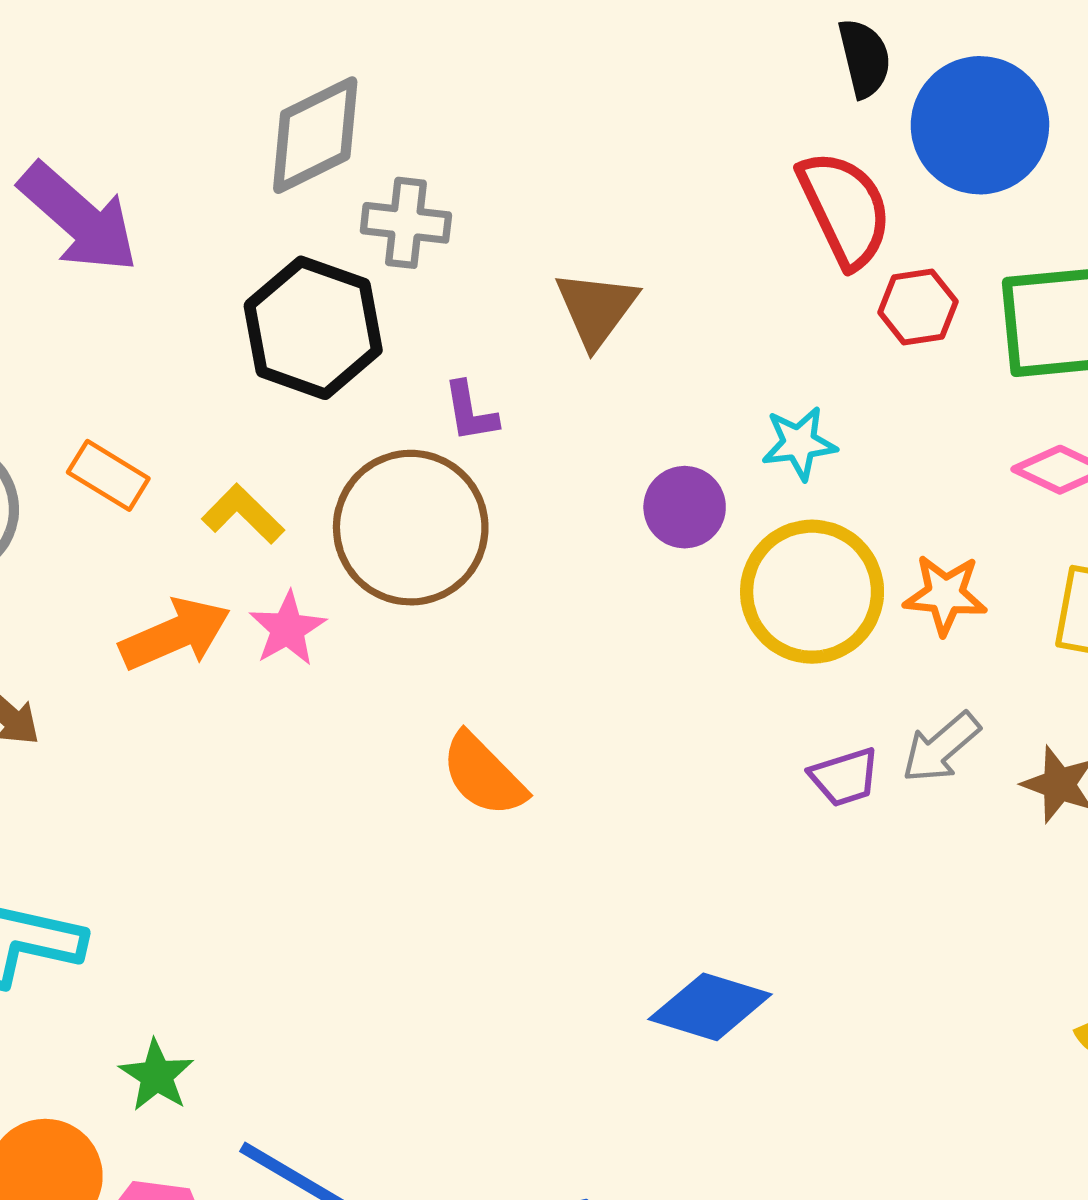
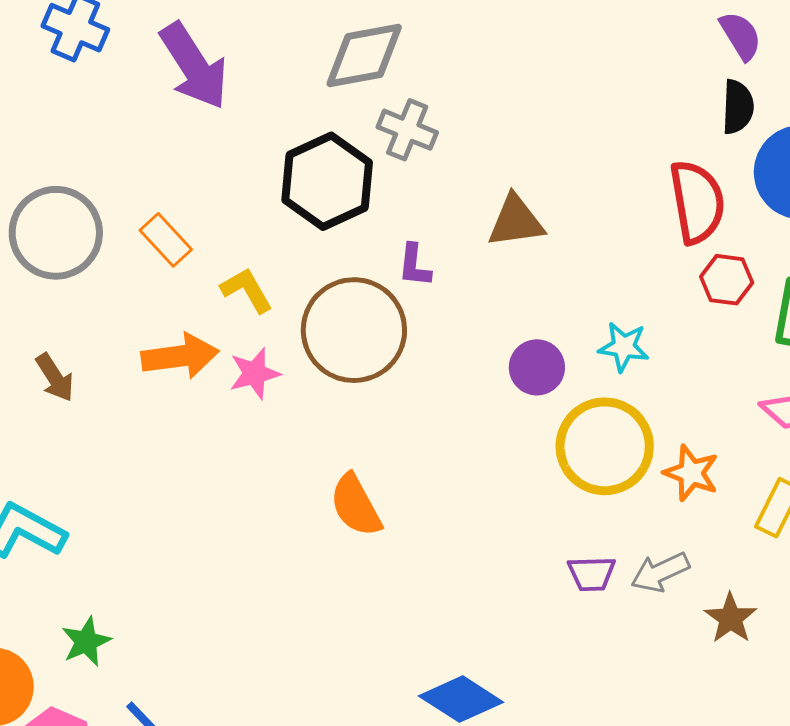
brown triangle: (596, 309) -> (516, 221), turned 30

